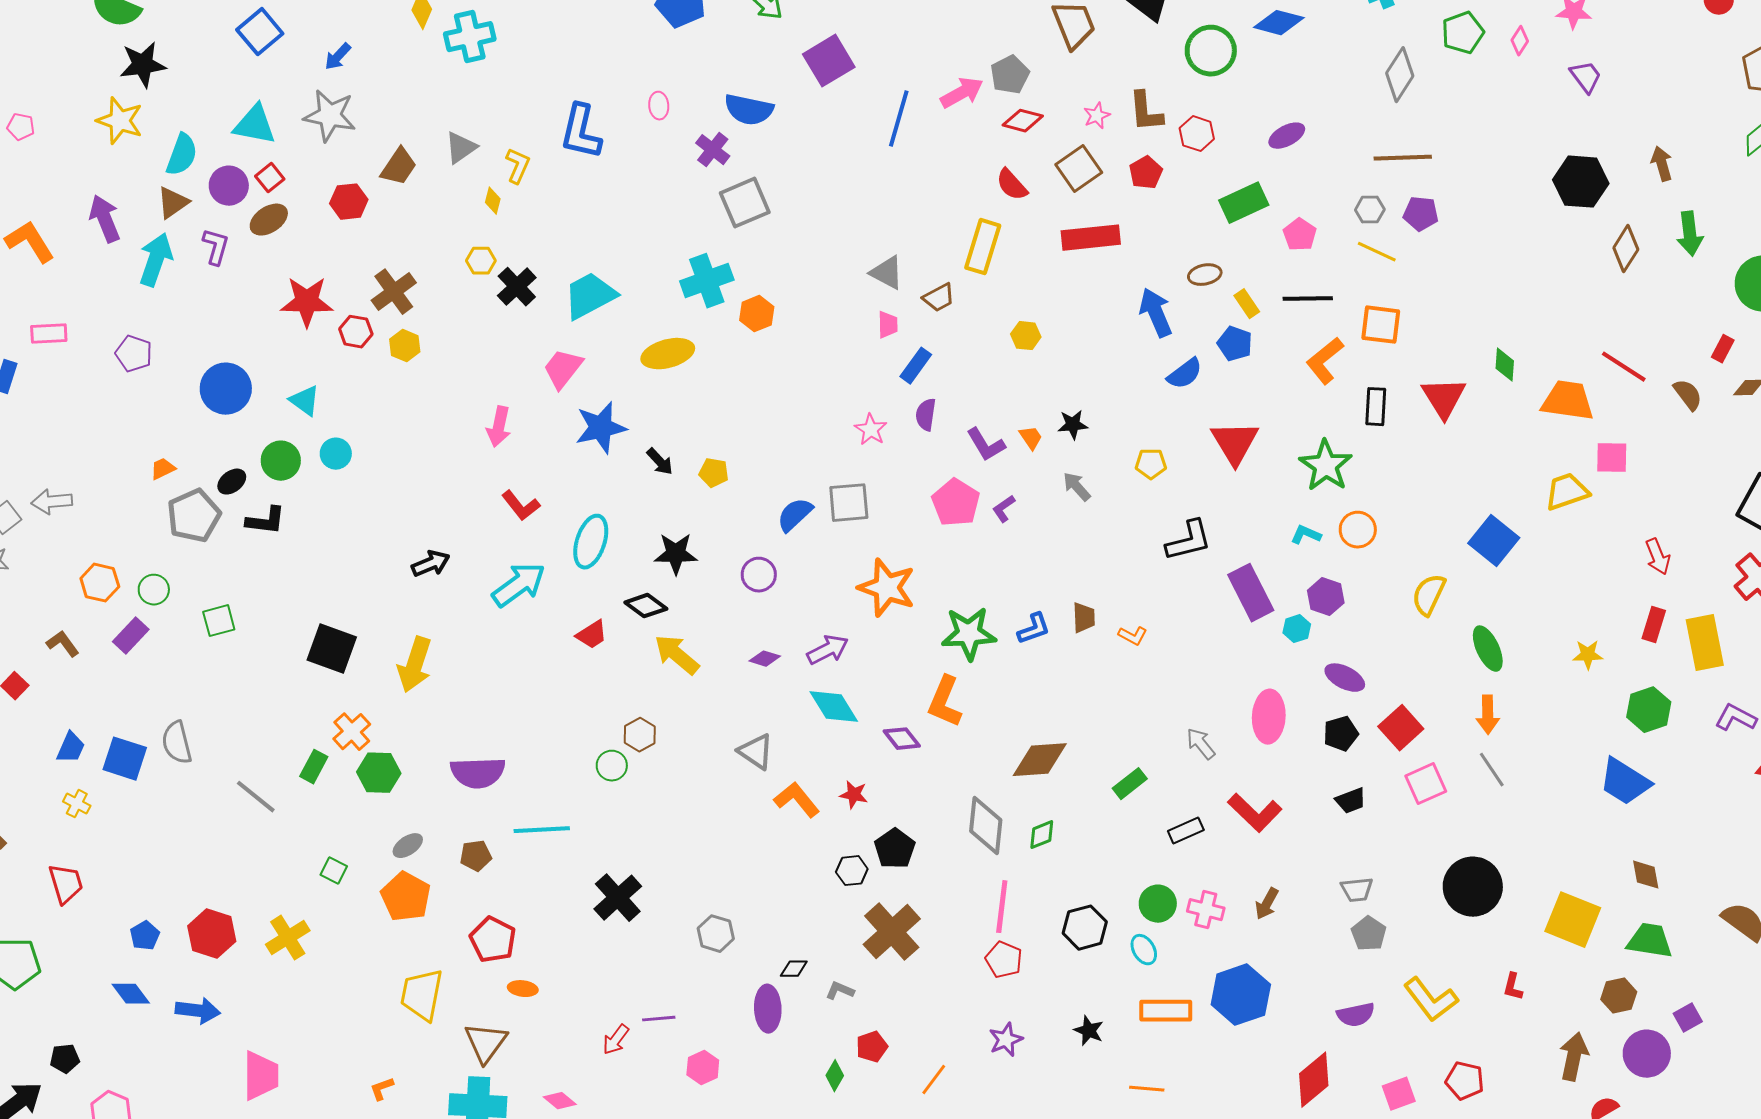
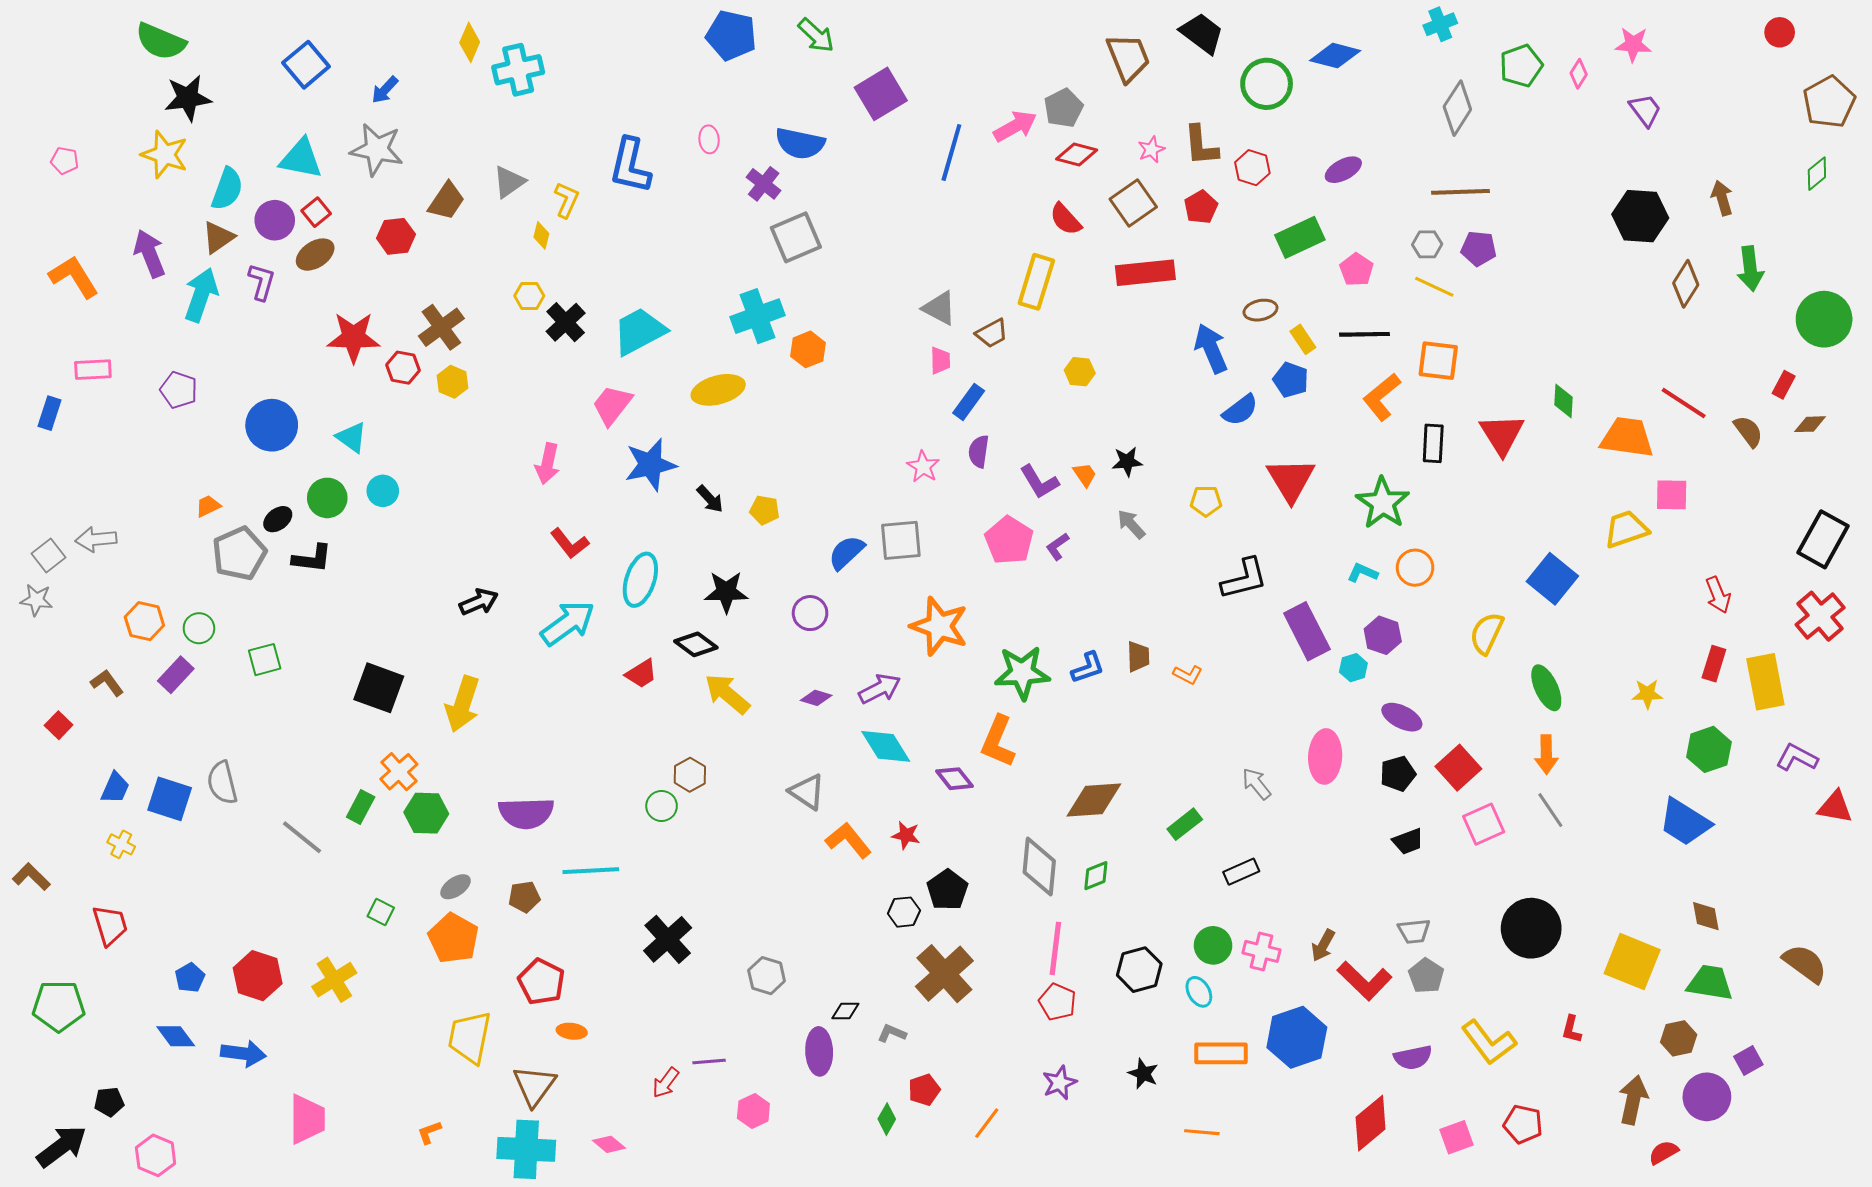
red L-shape: (1255, 813) -> (1365, 981), moved

